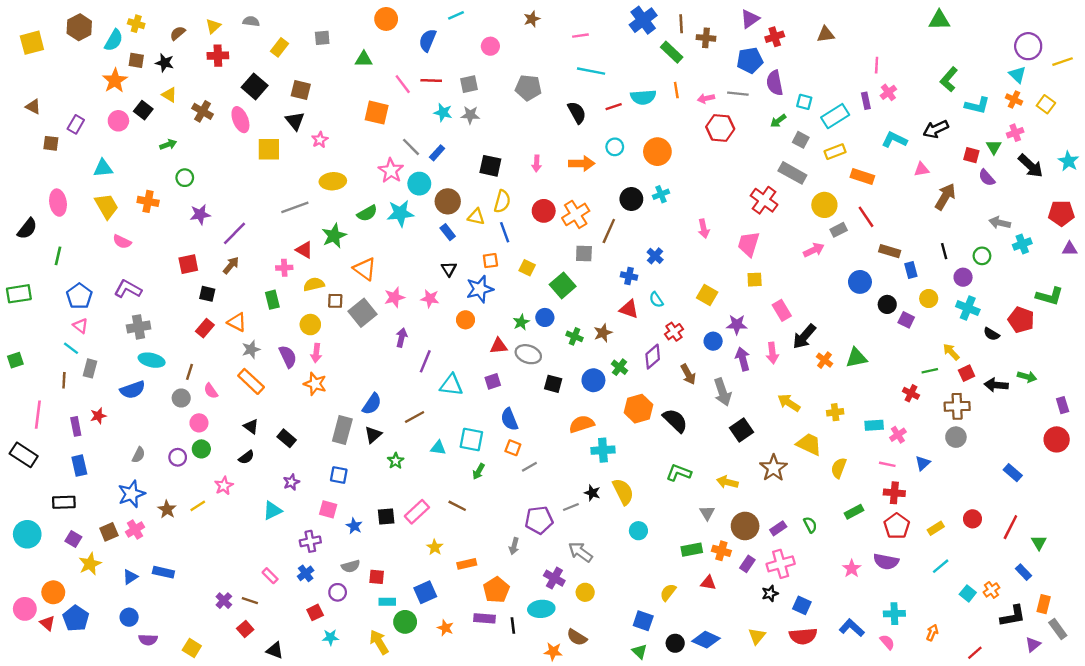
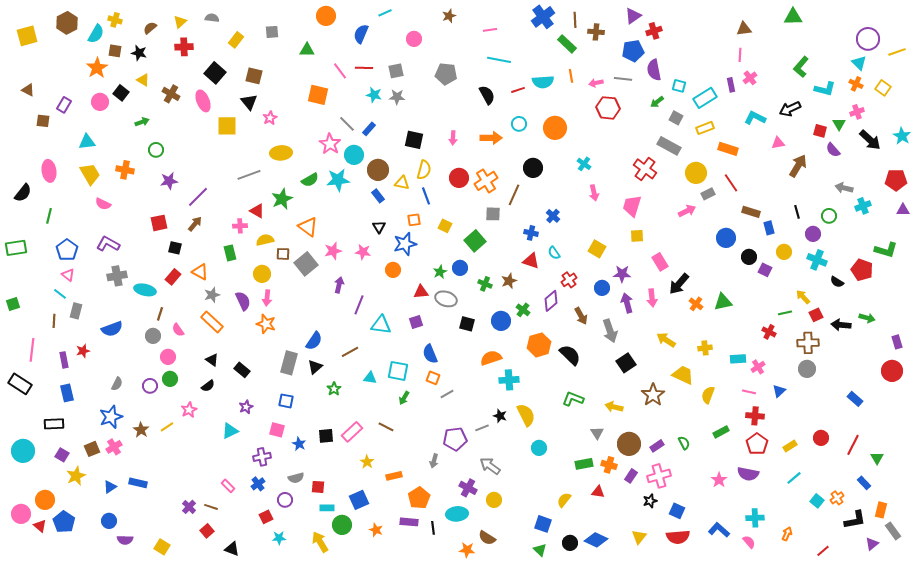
brown triangle: (826, 34) -> (744, 29), moved
cyan cross: (661, 194) -> (584, 164), moved, turned -32
cyan ellipse: (152, 360) -> (145, 290), moved

